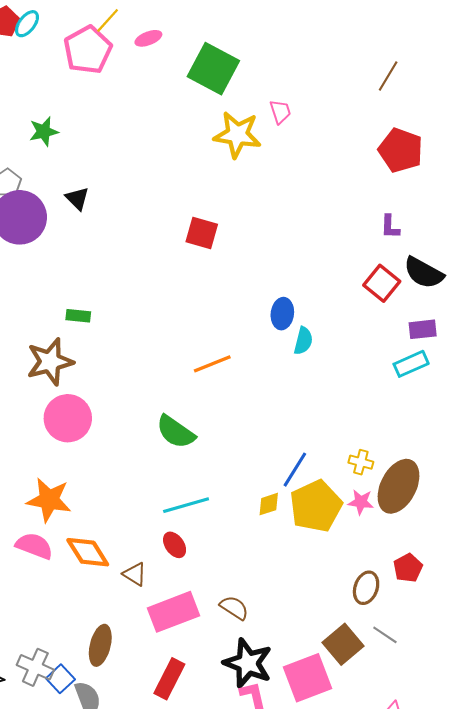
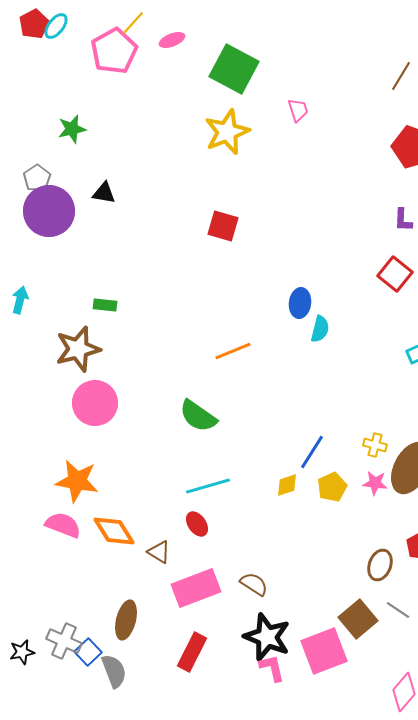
yellow star: (237, 135) -> (227, 132), moved, turned -30
black triangle: (77, 198) -> (104, 193), turned -35
yellow pentagon: (316, 506) -> (332, 487), size x0.6

